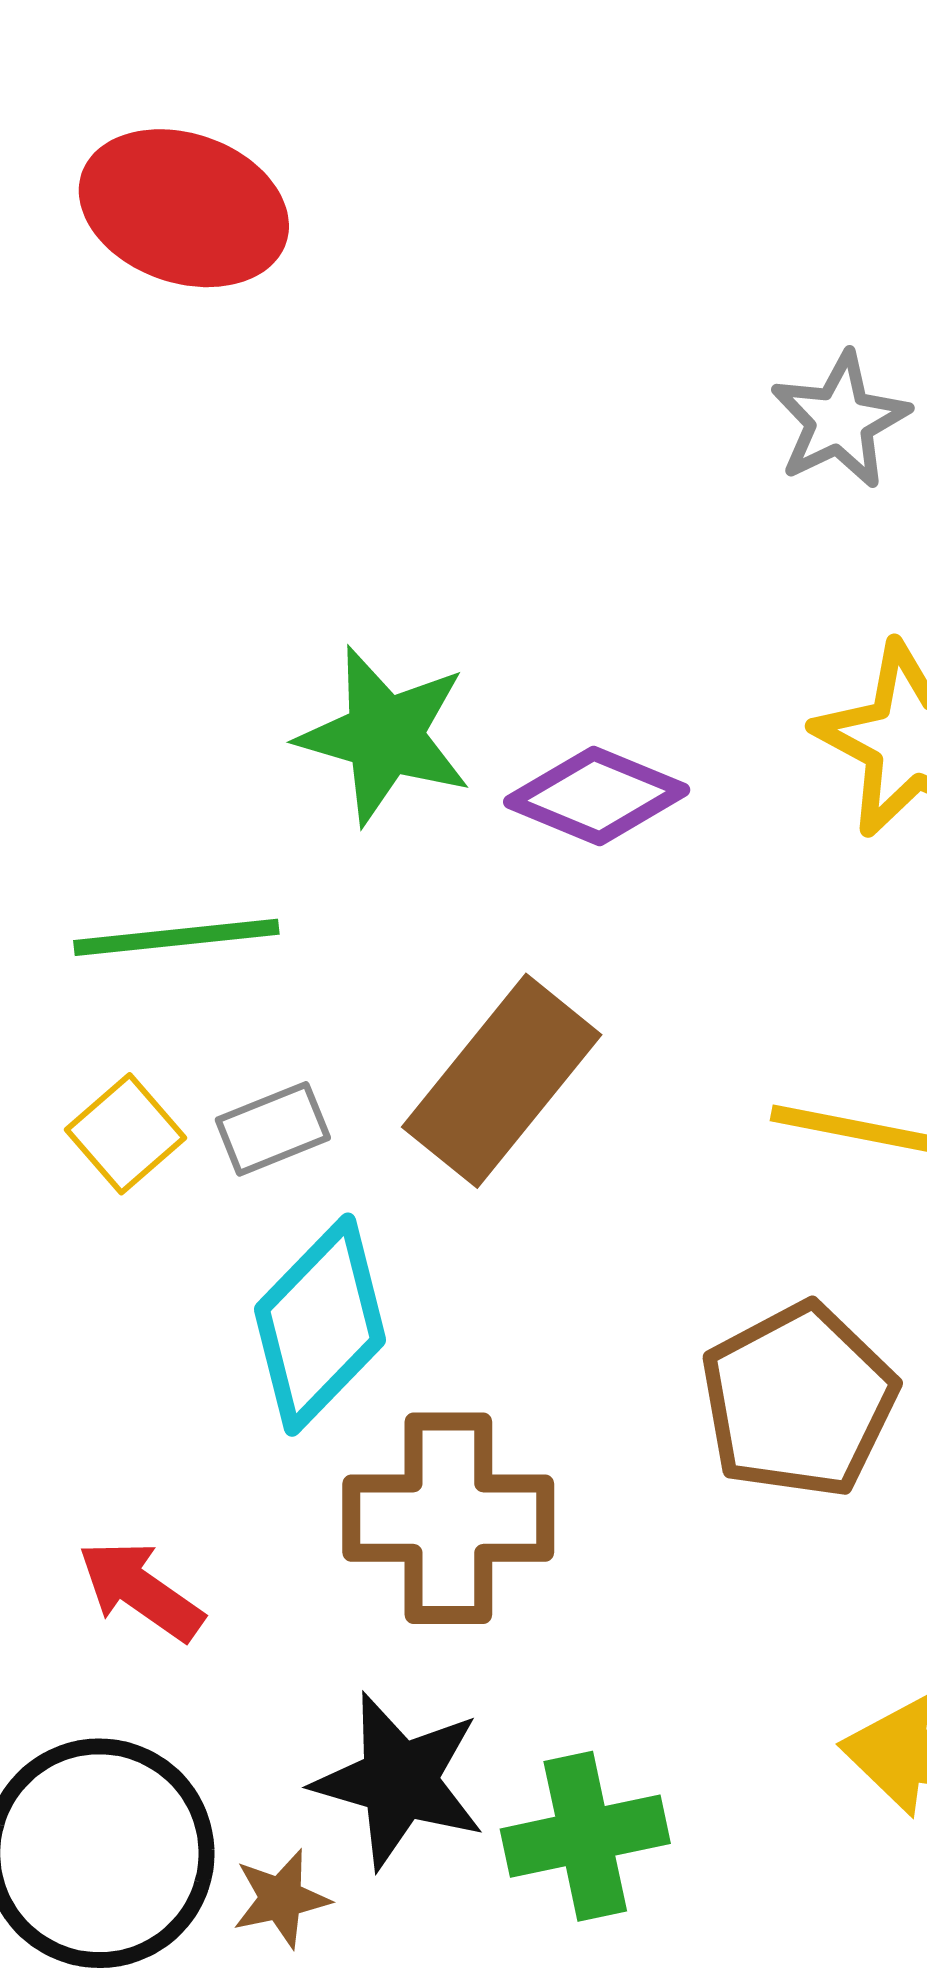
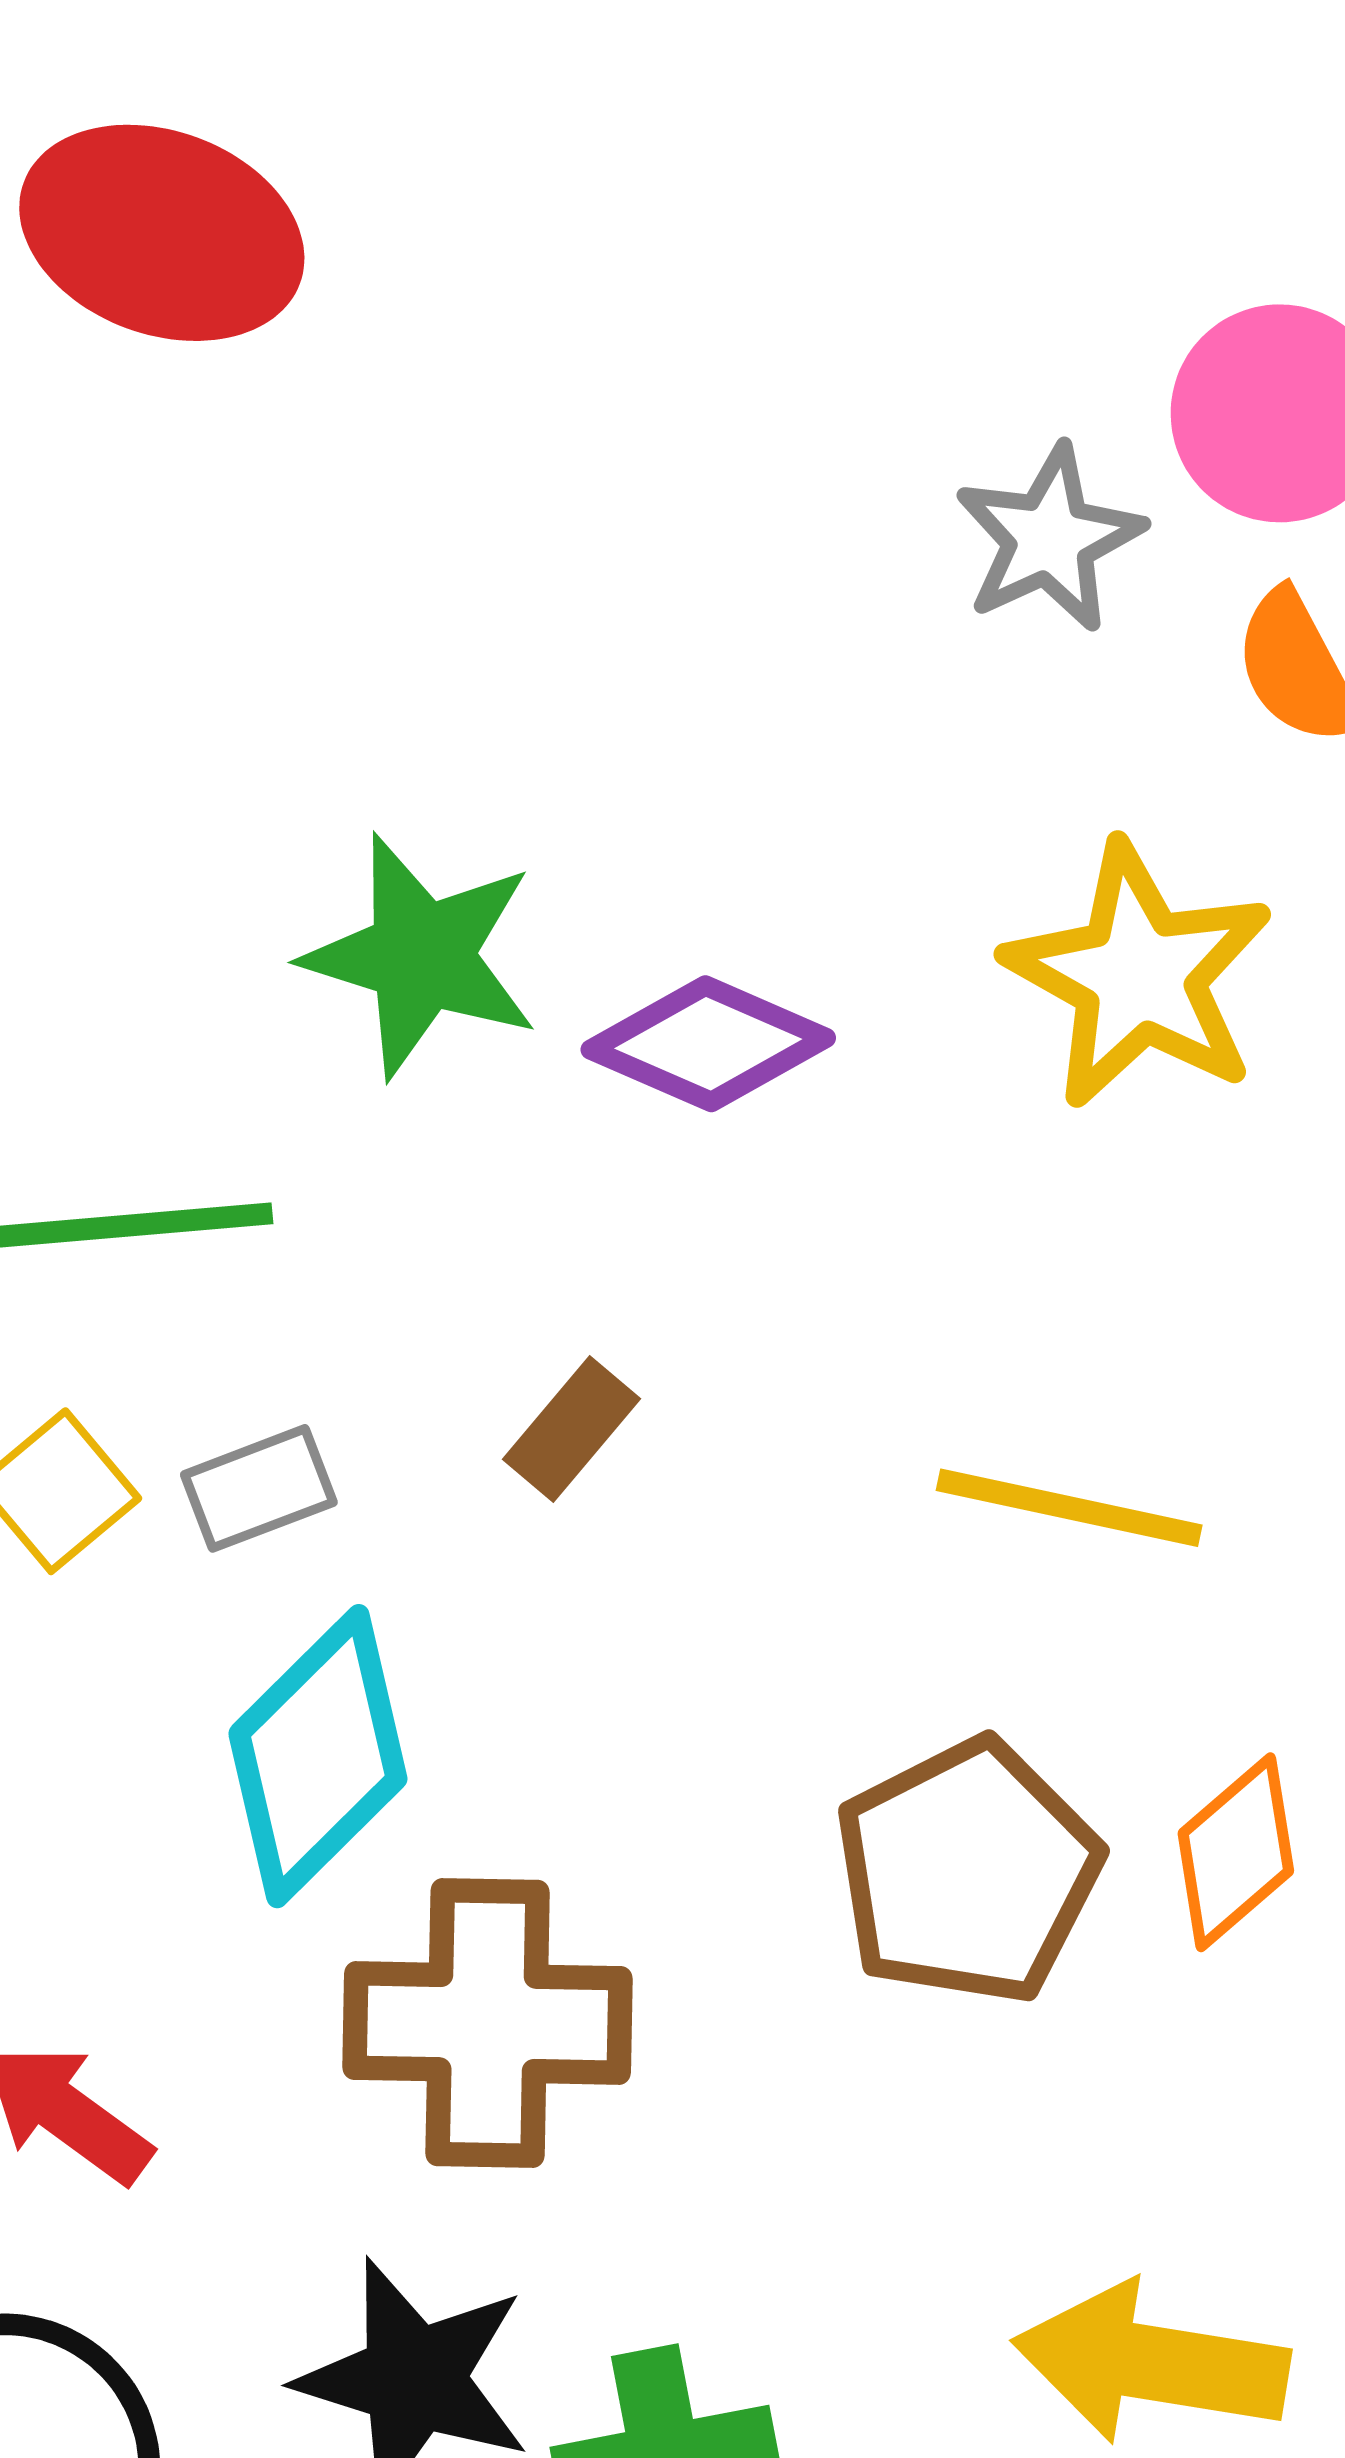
brown rectangle: (502, 1081) -> (572, 1429), size x0.5

